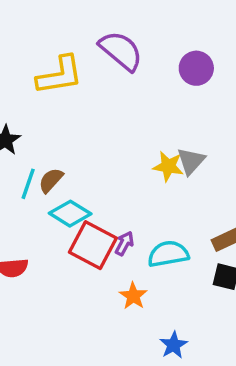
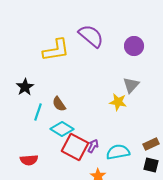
gray triangle: (191, 161) -> (131, 85), moved
brown semicircle: (51, 180) -> (59, 104), moved, turned -77

